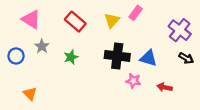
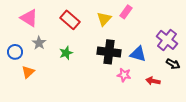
purple cross: (180, 30) -> (167, 40), moved
black arrow: (186, 58) -> (173, 64), moved
orange triangle: (30, 94) -> (28, 72), moved, turned 32

